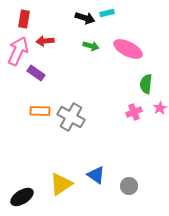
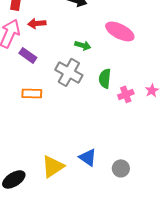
green arrow: (91, 46) -> (83, 45), moved
green semicircle: (146, 84) -> (105, 78), moved
gray cross: (71, 117) -> (69, 72), moved

